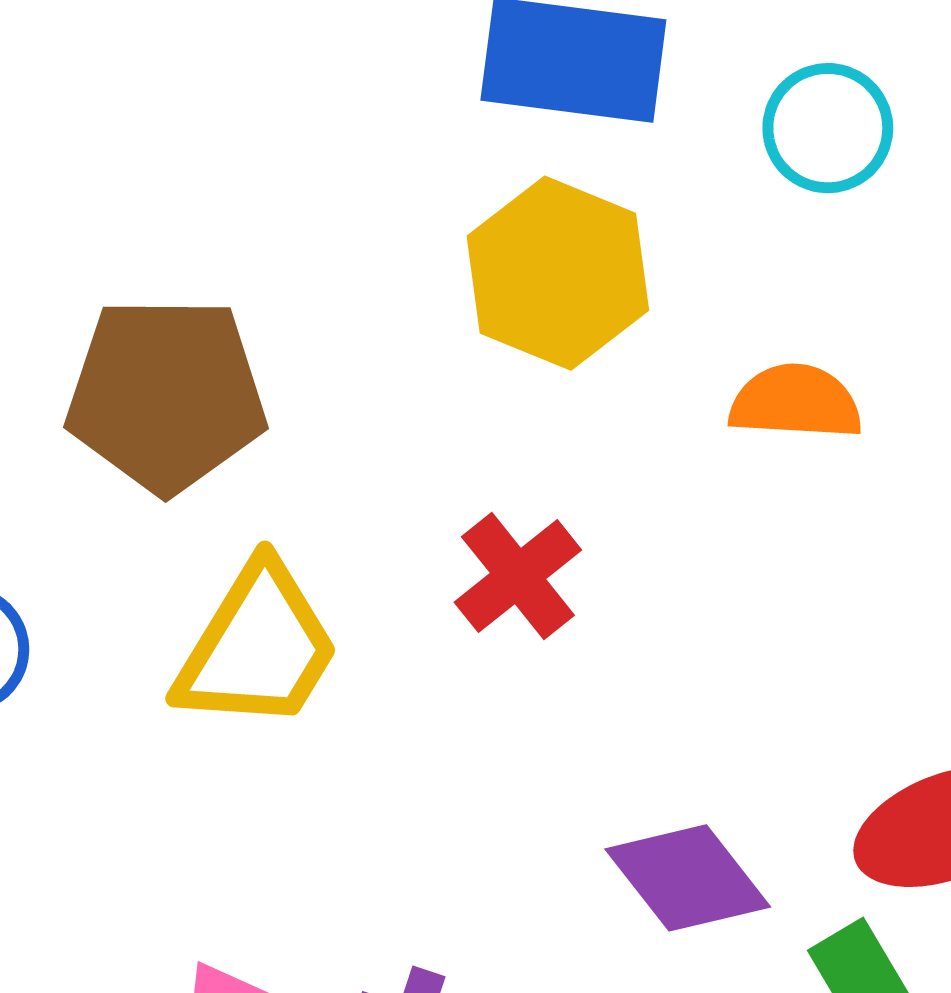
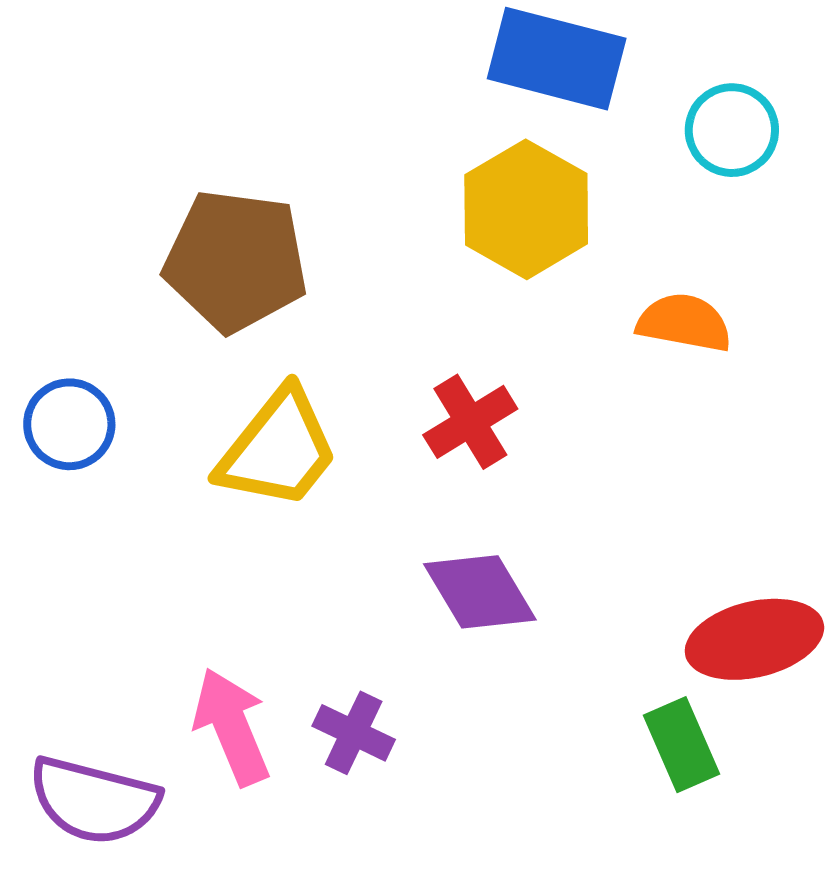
purple diamond: (688, 878) -> (480, 592), moved

